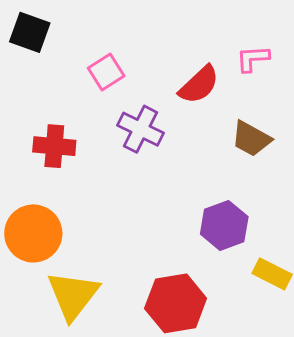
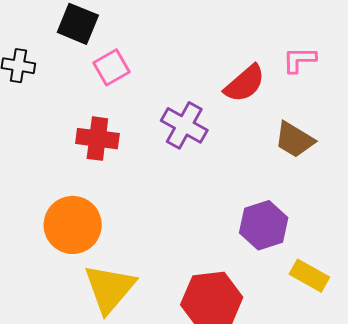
pink square: (106, 72) -> (111, 67), moved

